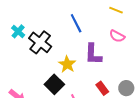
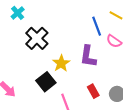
blue line: (76, 23) -> (97, 26), moved
cyan cross: (18, 31) -> (18, 13), moved

